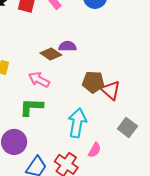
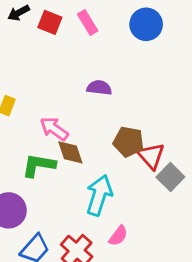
brown diamond: (51, 54) -> (70, 152), moved, turned 30
gray square: (127, 127) -> (170, 177), moved

